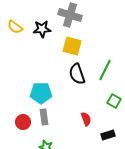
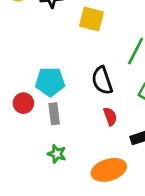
black semicircle: (77, 74) -> (102, 80), moved
red circle: (23, 122) -> (23, 103), moved

